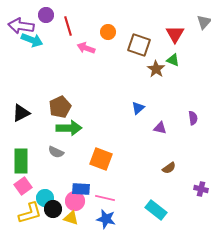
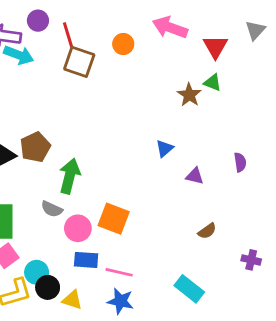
brown square: (139, 45) -> (79, 62), moved
pink arrow: (86, 48) -> (170, 27), moved, size x1.4
brown pentagon: (60, 107) -> (35, 147), moved
green arrow: (69, 128) -> (70, 176), turned -75
pink circle: (75, 201) -> (78, 228), moved

